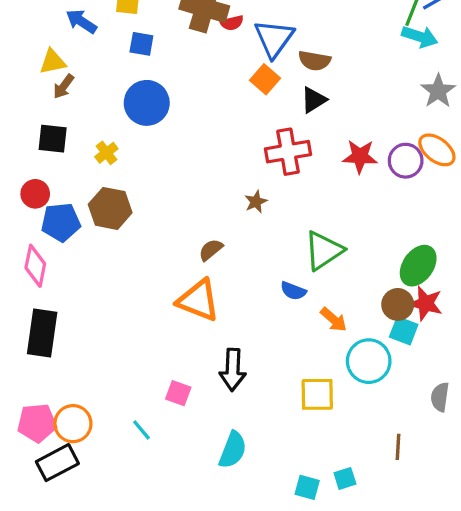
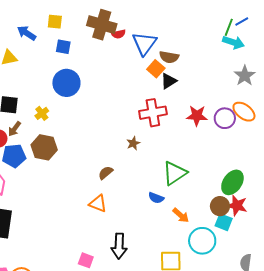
orange square: (265, 79) -> (156, 69), moved
brown arrow: (64, 86) -> (15, 129), moved
orange triangle: (198, 300) -> (98, 204), size x0.7

